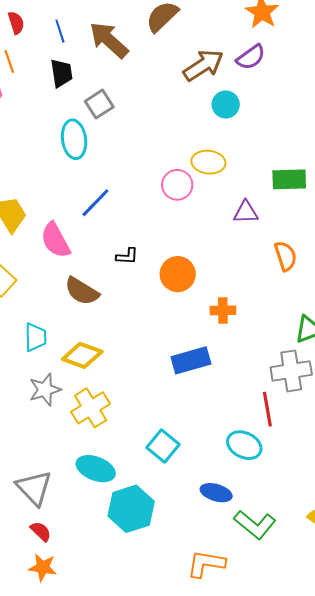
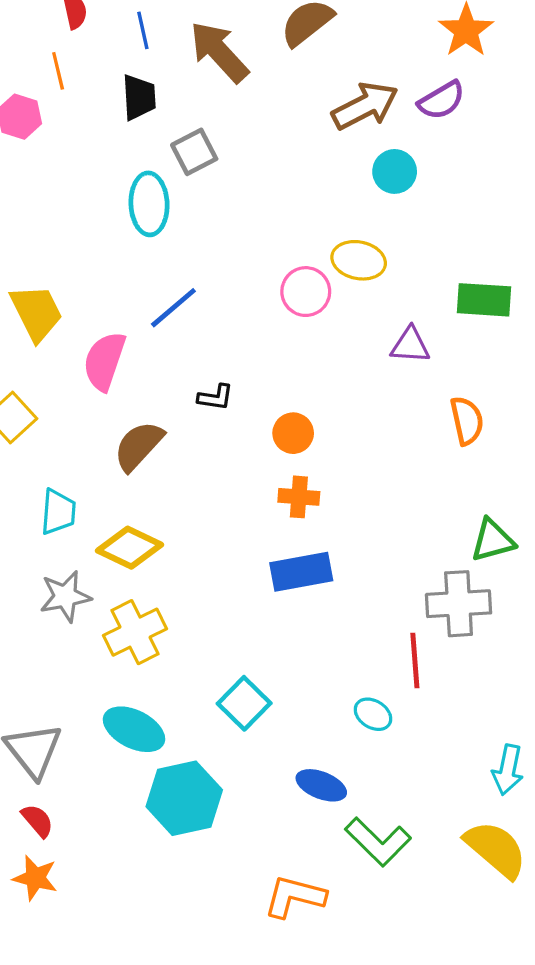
pink semicircle: (55, 240) -> (104, 361), turned 42
orange circle: (178, 274) -> (293, 433), size x0.7
brown semicircle: (82, 291) -> (139, 446), turned 96
orange cross: (223, 310) -> (299, 497), moved
cyan ellipse: (244, 445) -> (373, 714), size x0.7

